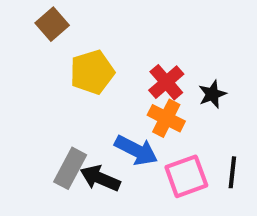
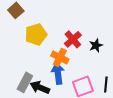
orange cross: (166, 118) -> (60, 57), moved
blue arrow: (136, 150) -> (58, 73), turned -125

